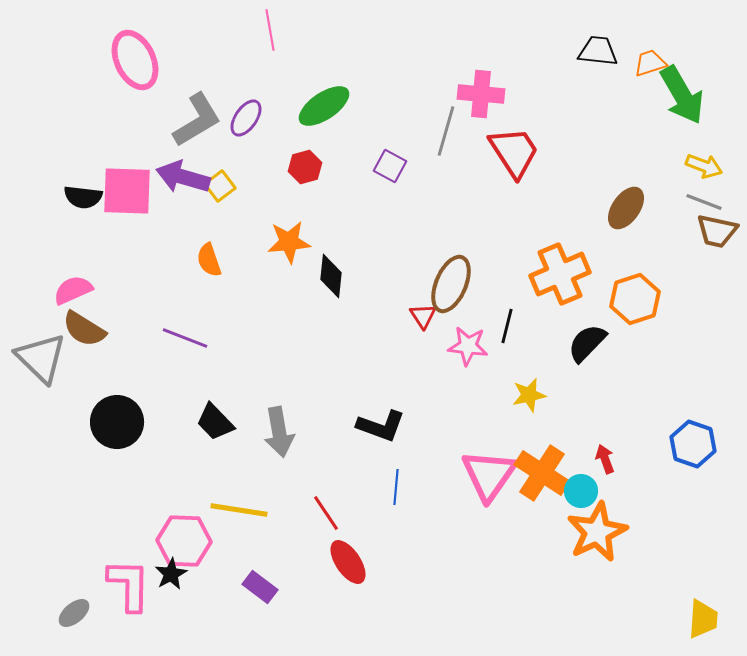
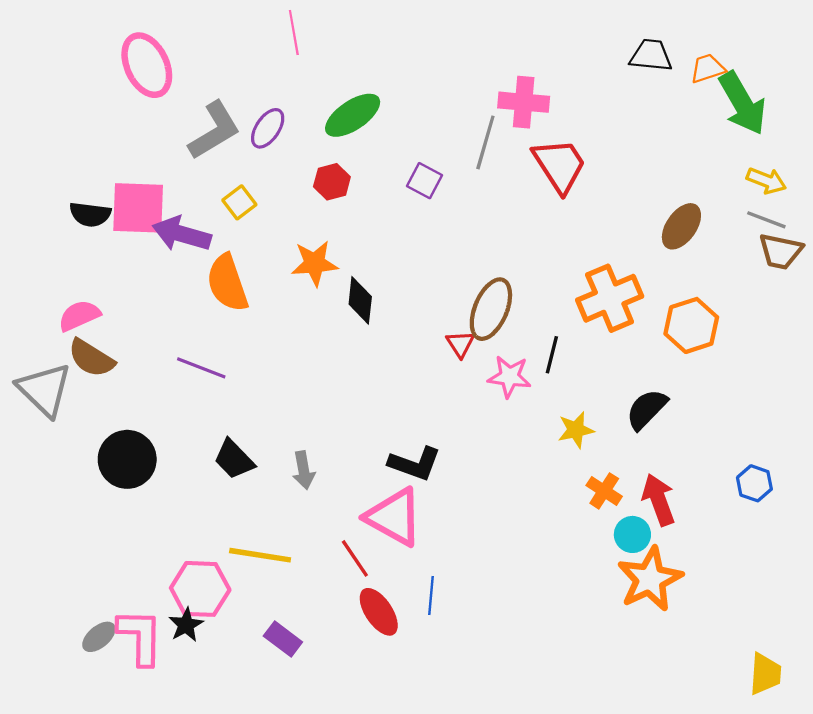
purple arrow: (183, 177) -> (182, 234), moved
orange semicircle: (209, 260) -> (227, 283), size x1.6
black semicircle: (587, 343) -> (647, 409), moved
gray arrow: (279, 432) -> (304, 470), size x0.7
blue hexagon: (693, 444) -> (754, 483), size x0.7
red arrow: (605, 459) -> (659, 500), size x1.6
orange cross: (542, 473) -> (604, 491), moved, size x0.6
pink triangle: (489, 475) -> (394, 517), moved, turned -36
blue line: (396, 487) -> (431, 595), moved
gray ellipse: (74, 613) -> (99, 637), moved

